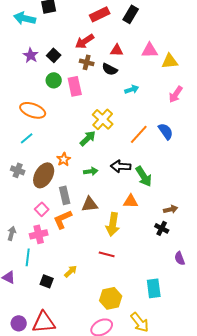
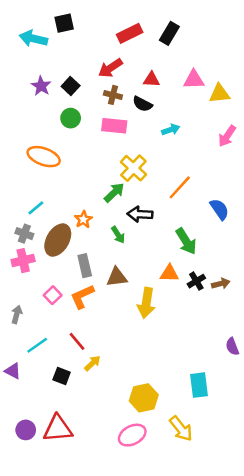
pink rectangle: (75, 86) -> (114, 126), moved, turned -72
blue semicircle: (166, 131) -> (219, 209), moved
cyan line: (27, 138) -> (36, 208), moved
black arrow: (121, 166) -> (140, 214), moved
green arrow: (91, 171) -> (118, 235), turned 64
pink square: (42, 209) -> (53, 295), moved
black cross: (162, 228) -> (196, 281), moved, turned 32
pink cross: (39, 234) -> (23, 261), moved
red line: (107, 254) -> (77, 341), moved, turned 35
cyan line: (28, 257) -> (37, 345), turned 48

